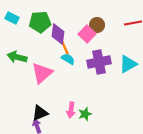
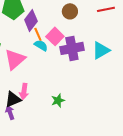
purple diamond: (58, 34) -> (31, 20), turned 30
pink square: (87, 34) -> (55, 36), moved
pink arrow: (71, 110) -> (24, 91), moved

